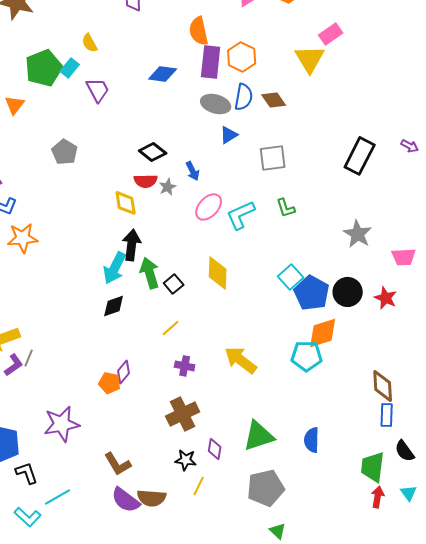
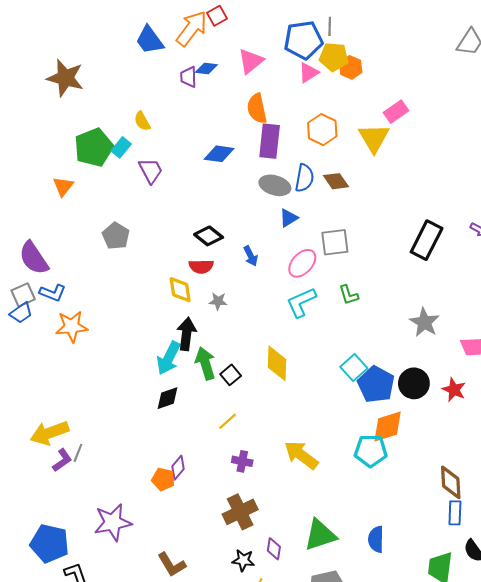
orange hexagon: (242, 57) -> (322, 130), moved
gray star: (168, 187) -> (218, 301), moved, turned 30
pink ellipse: (209, 207) -> (302, 263), moved

